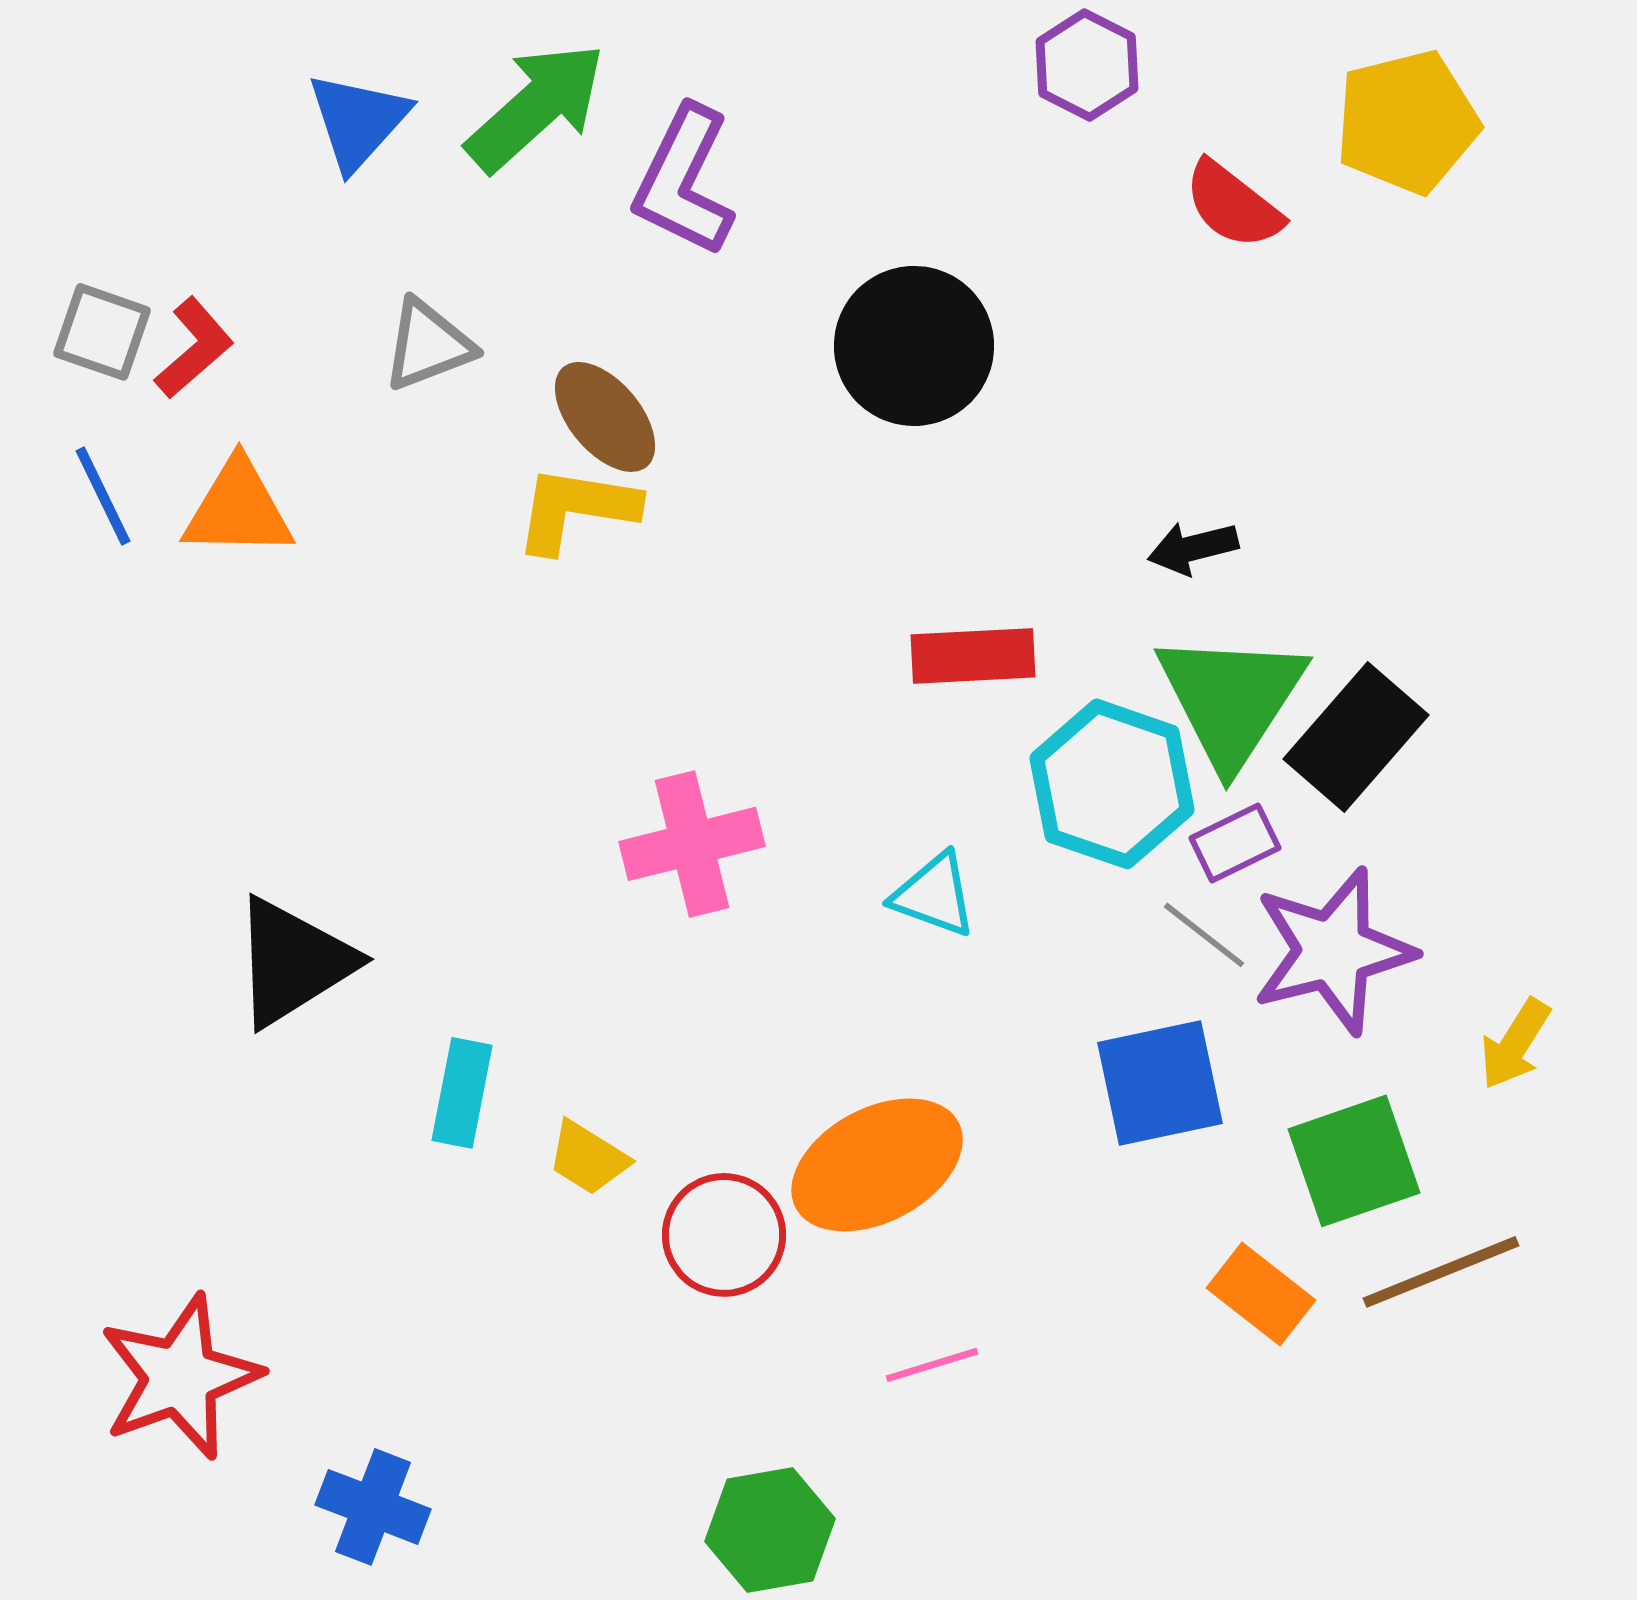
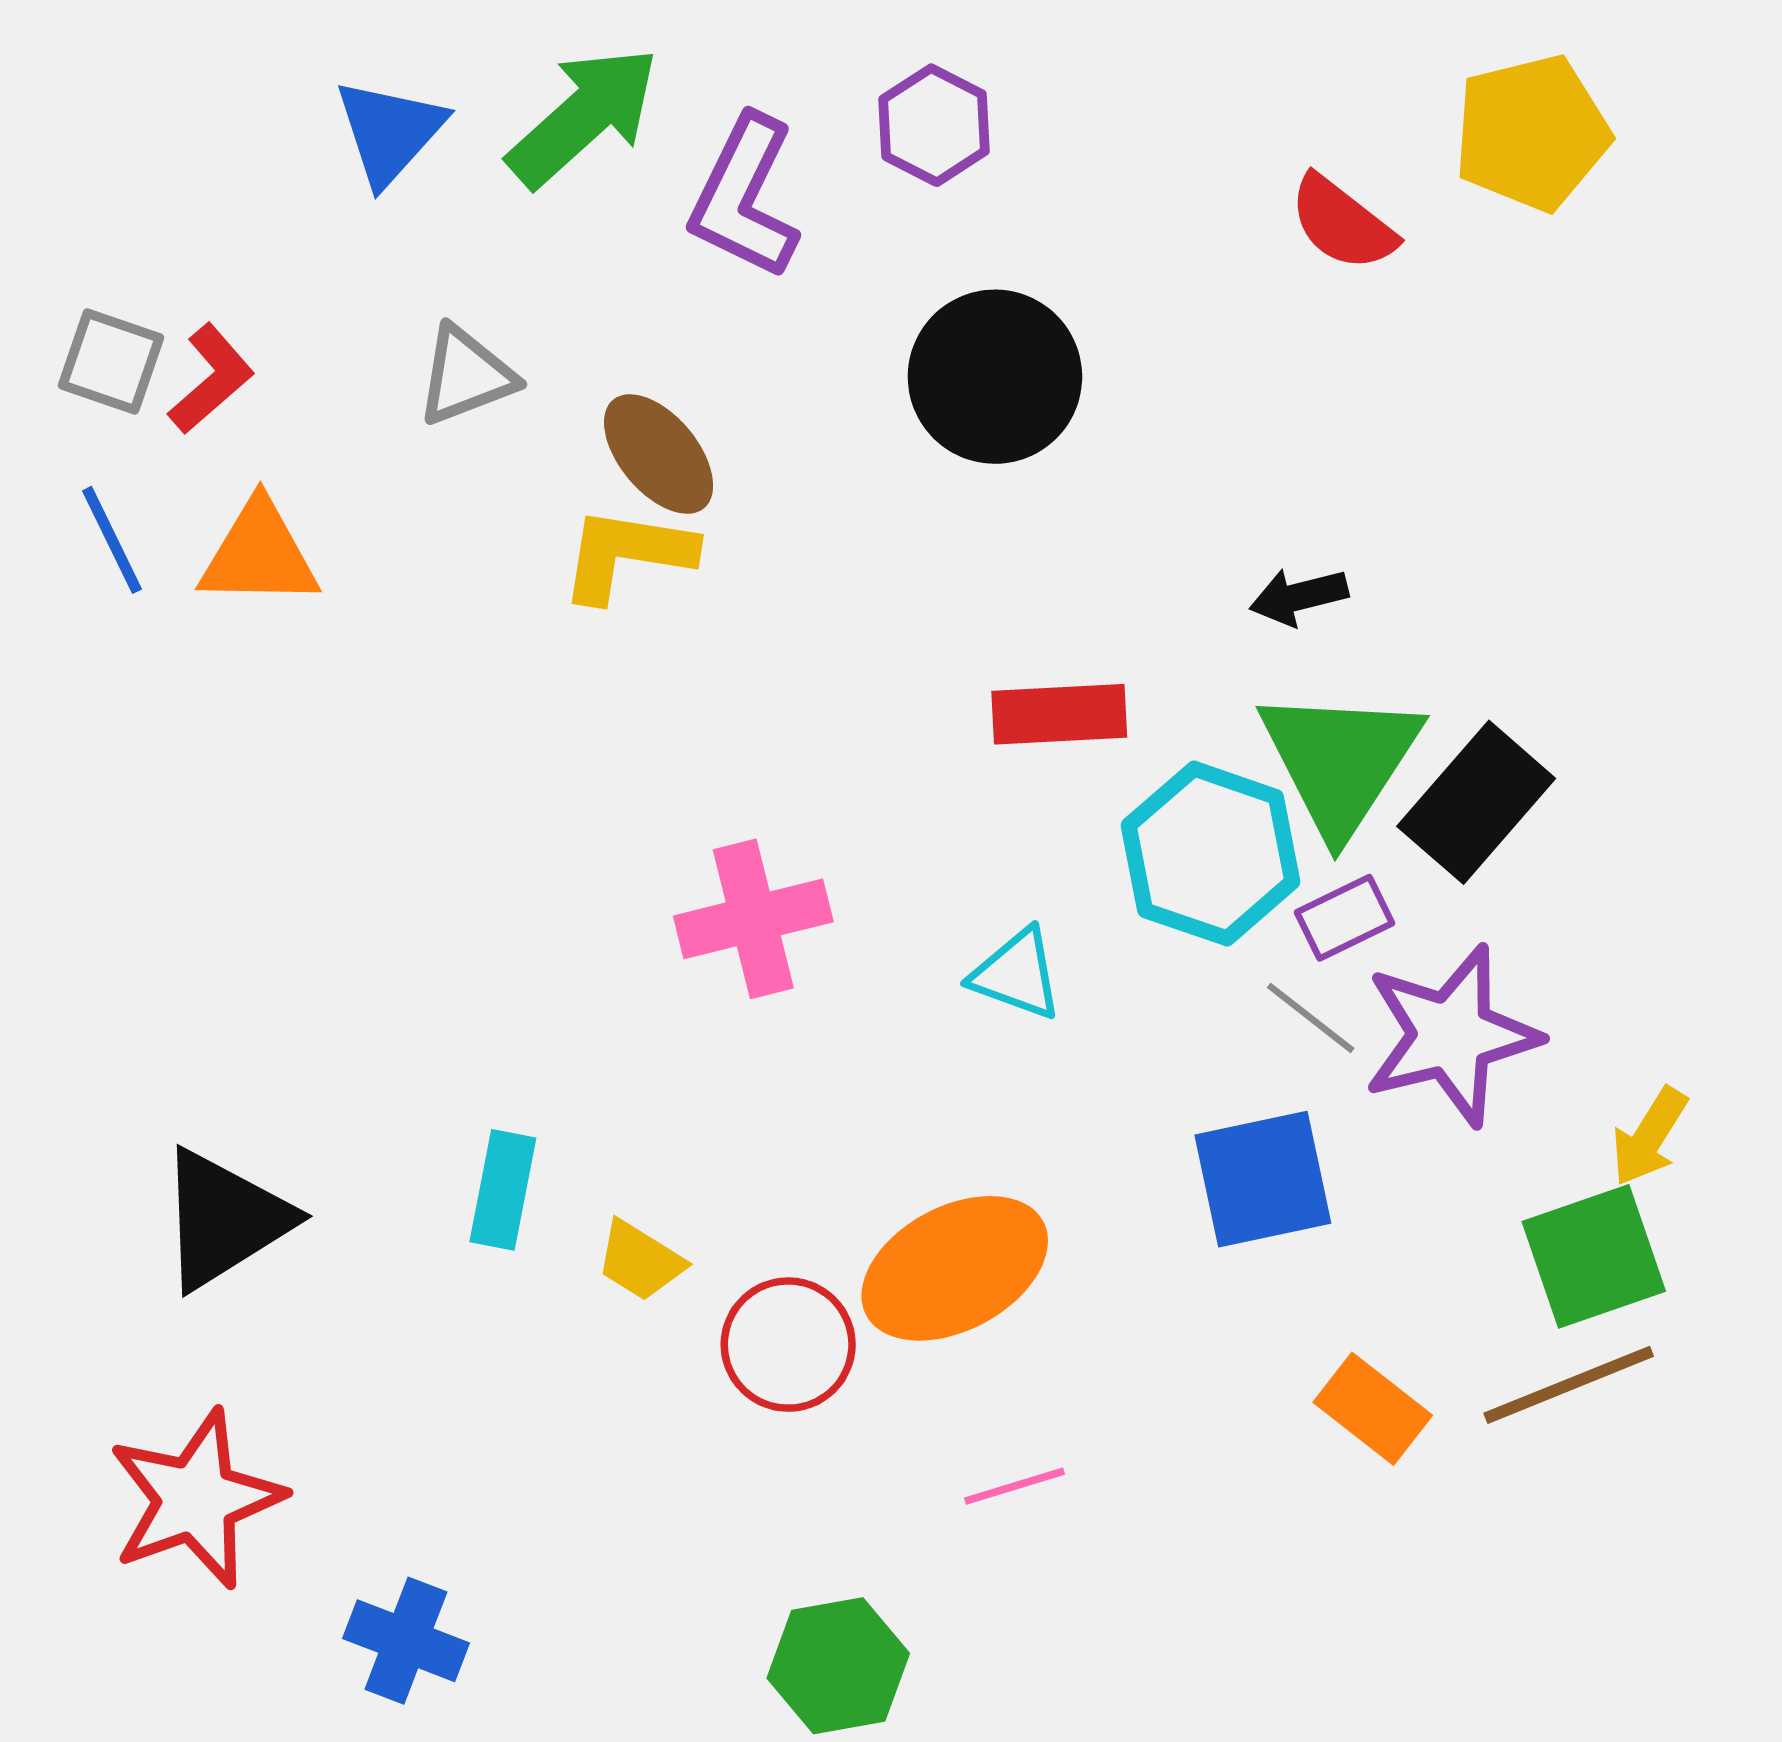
purple hexagon: (1087, 65) -> (934, 125), moved
black triangle: (293, 962) -> (224, 1219), moved
green square: (1354, 1161) -> (1594, 1256), moved

